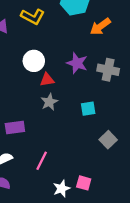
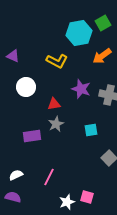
yellow L-shape: (33, 17) -> (57, 61), moved
white circle: (34, 61) -> (26, 87), moved
purple rectangle: (15, 127) -> (32, 136), moved

